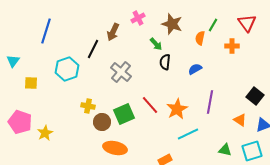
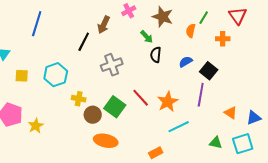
cyan hexagon: (67, 69) -> (56, 75), moved
gray cross: (121, 72) -> (112, 65), turned 30
black square: (255, 96) -> (209, 71), moved
green square: (124, 114) -> (115, 107), turned -30

